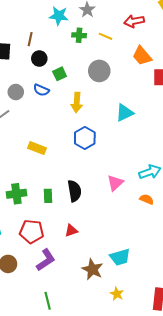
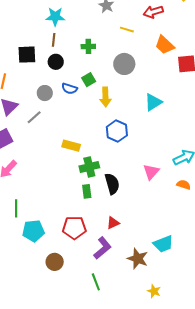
cyan star: (59, 16) -> (55, 17), moved
green cross: (79, 35) -> (88, 46), moved
black circle: (39, 59) -> (56, 62), moved
green square: (60, 74) -> (89, 80), moved
green cross: (16, 194) -> (89, 167), moved
purple L-shape: (46, 260) -> (102, 248), moved
yellow star: (117, 294) -> (154, 291), moved
green line: (48, 301) -> (96, 282), moved

